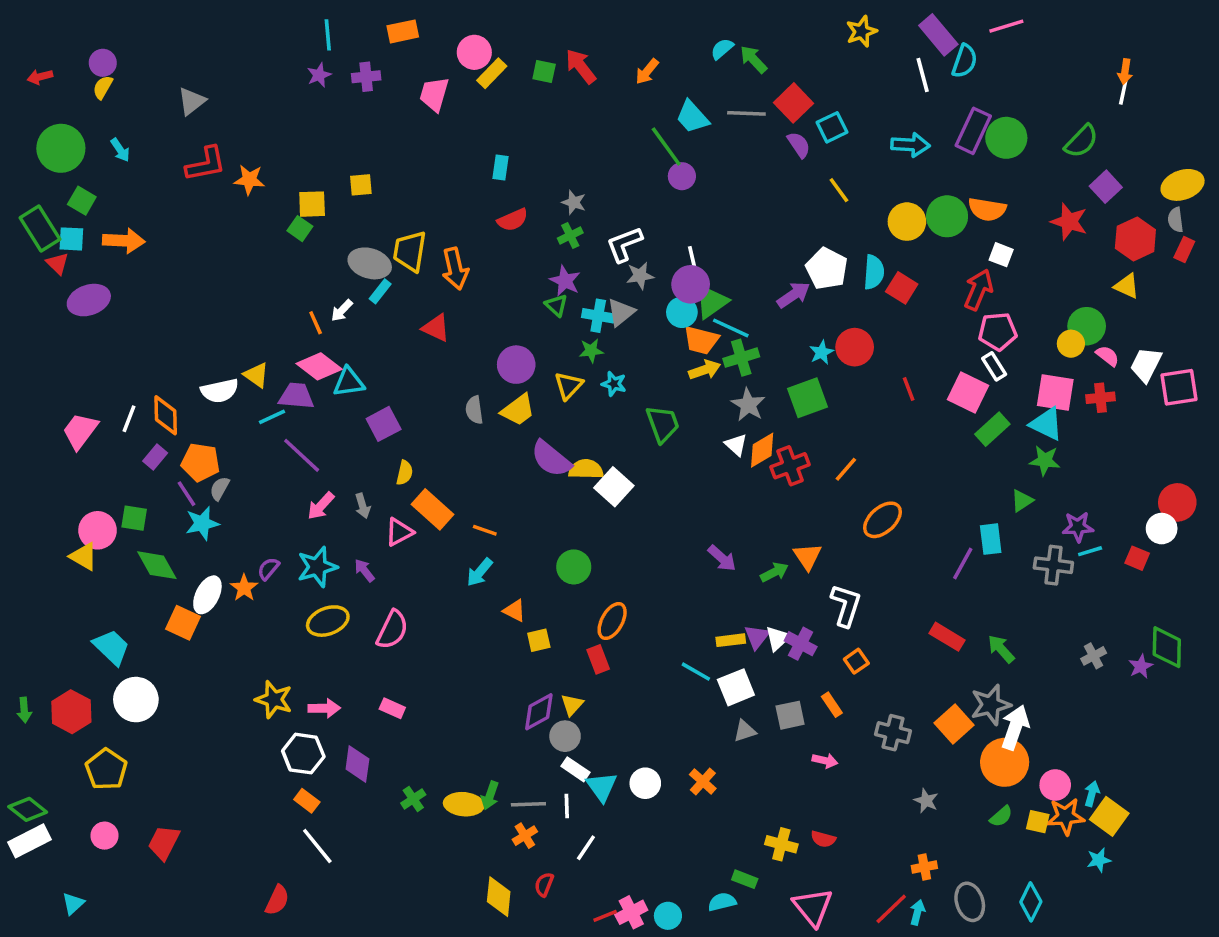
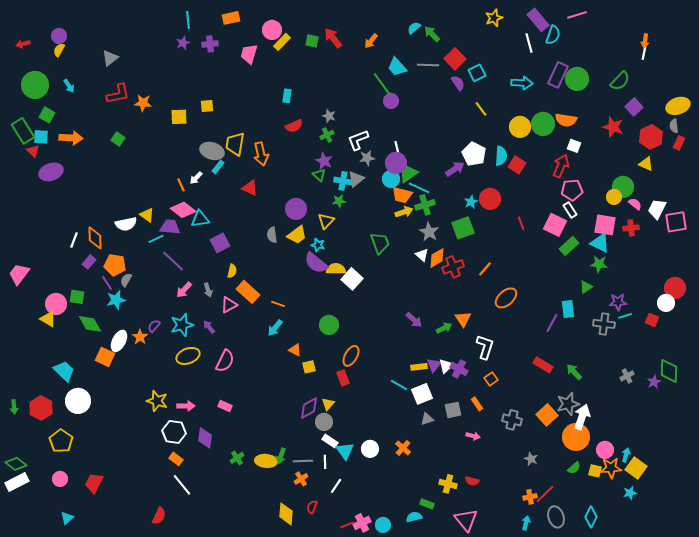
green square: (300, 229) -> (118, 139), moved
cyan star: (614, 384) -> (318, 245), moved
pink trapezoid: (80, 431) -> (19, 274), moved
cyan triangle: (73, 904) -> (67, 518), moved
red line: (891, 909) -> (545, 494), moved

